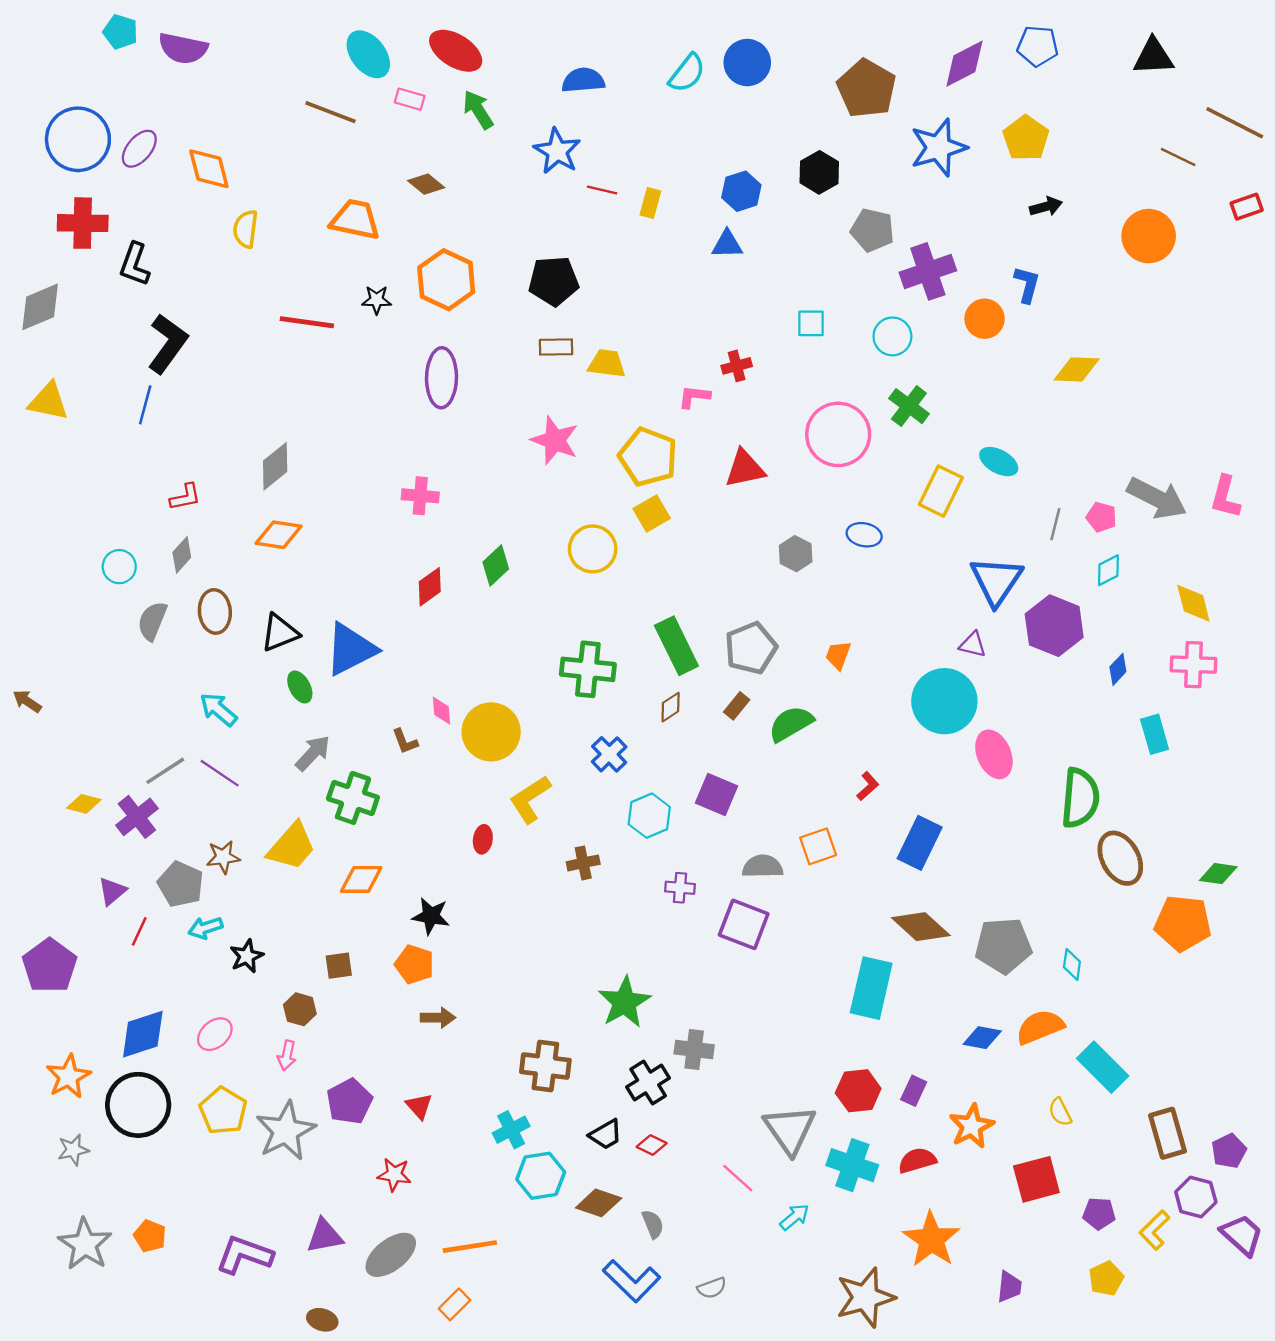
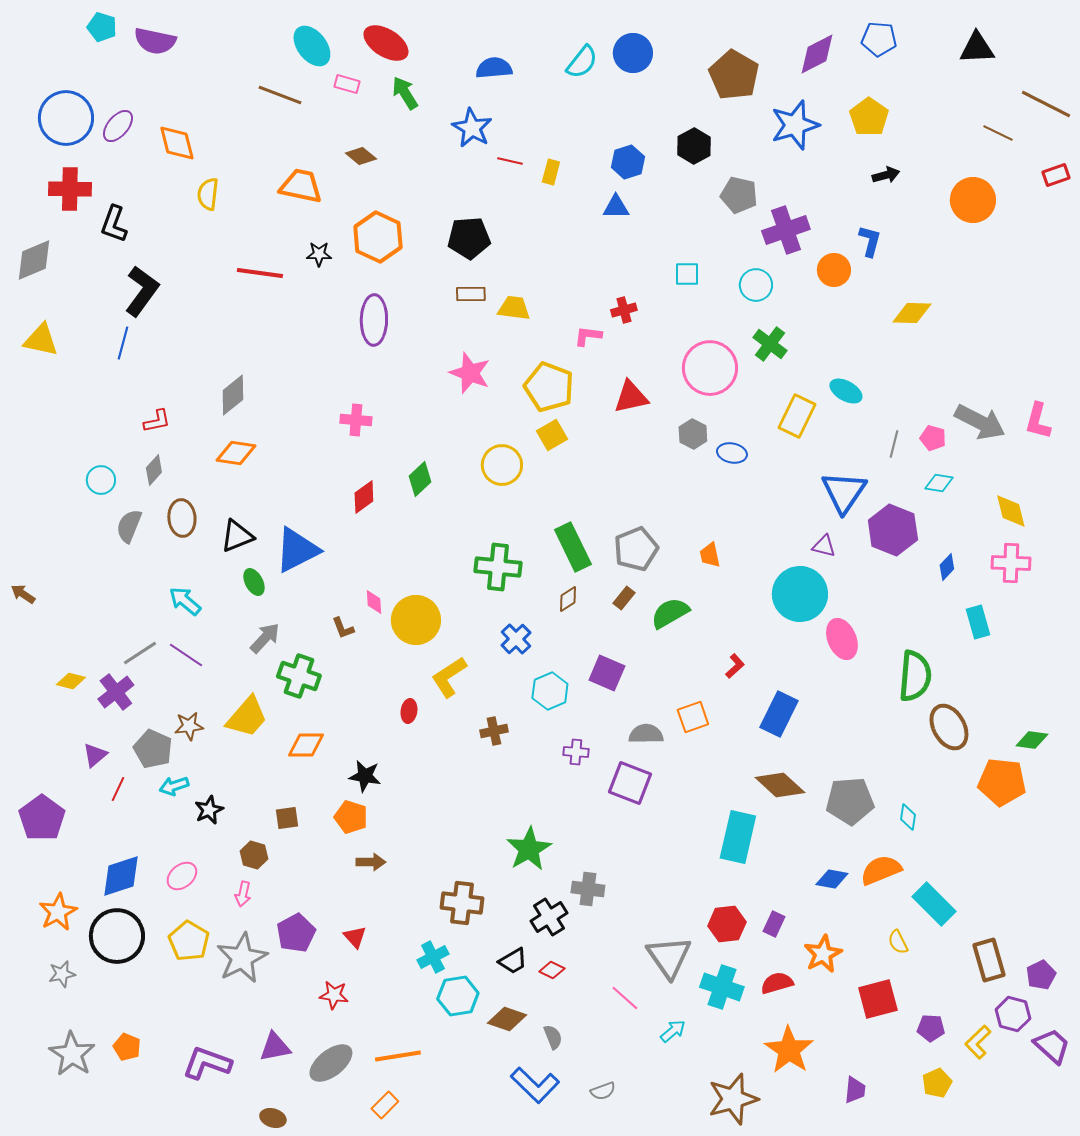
gray hexagon: (796, 554) -> (693, 434), moved
cyan diamond: (1108, 570) -> (939, 483), turned 36
orange trapezoid: (838, 655) -> (710, 555), turned -32

